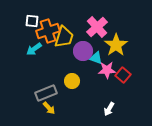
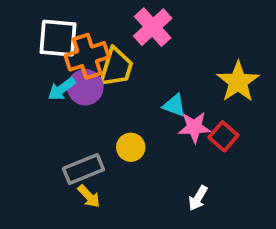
white square: (32, 21) -> (58, 38), size x1.6
pink cross: (97, 27) -> (153, 27), moved
yellow star: (116, 45) -> (238, 82), moved
purple circle: (83, 51) -> (85, 87), moved

